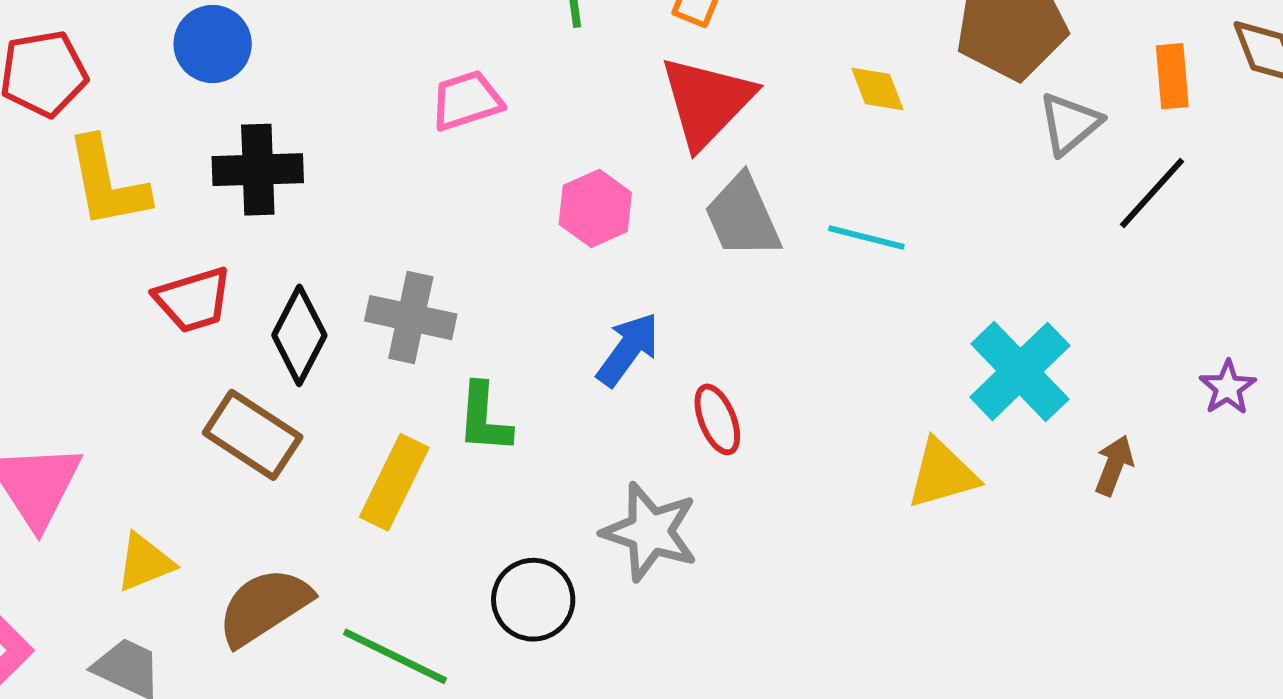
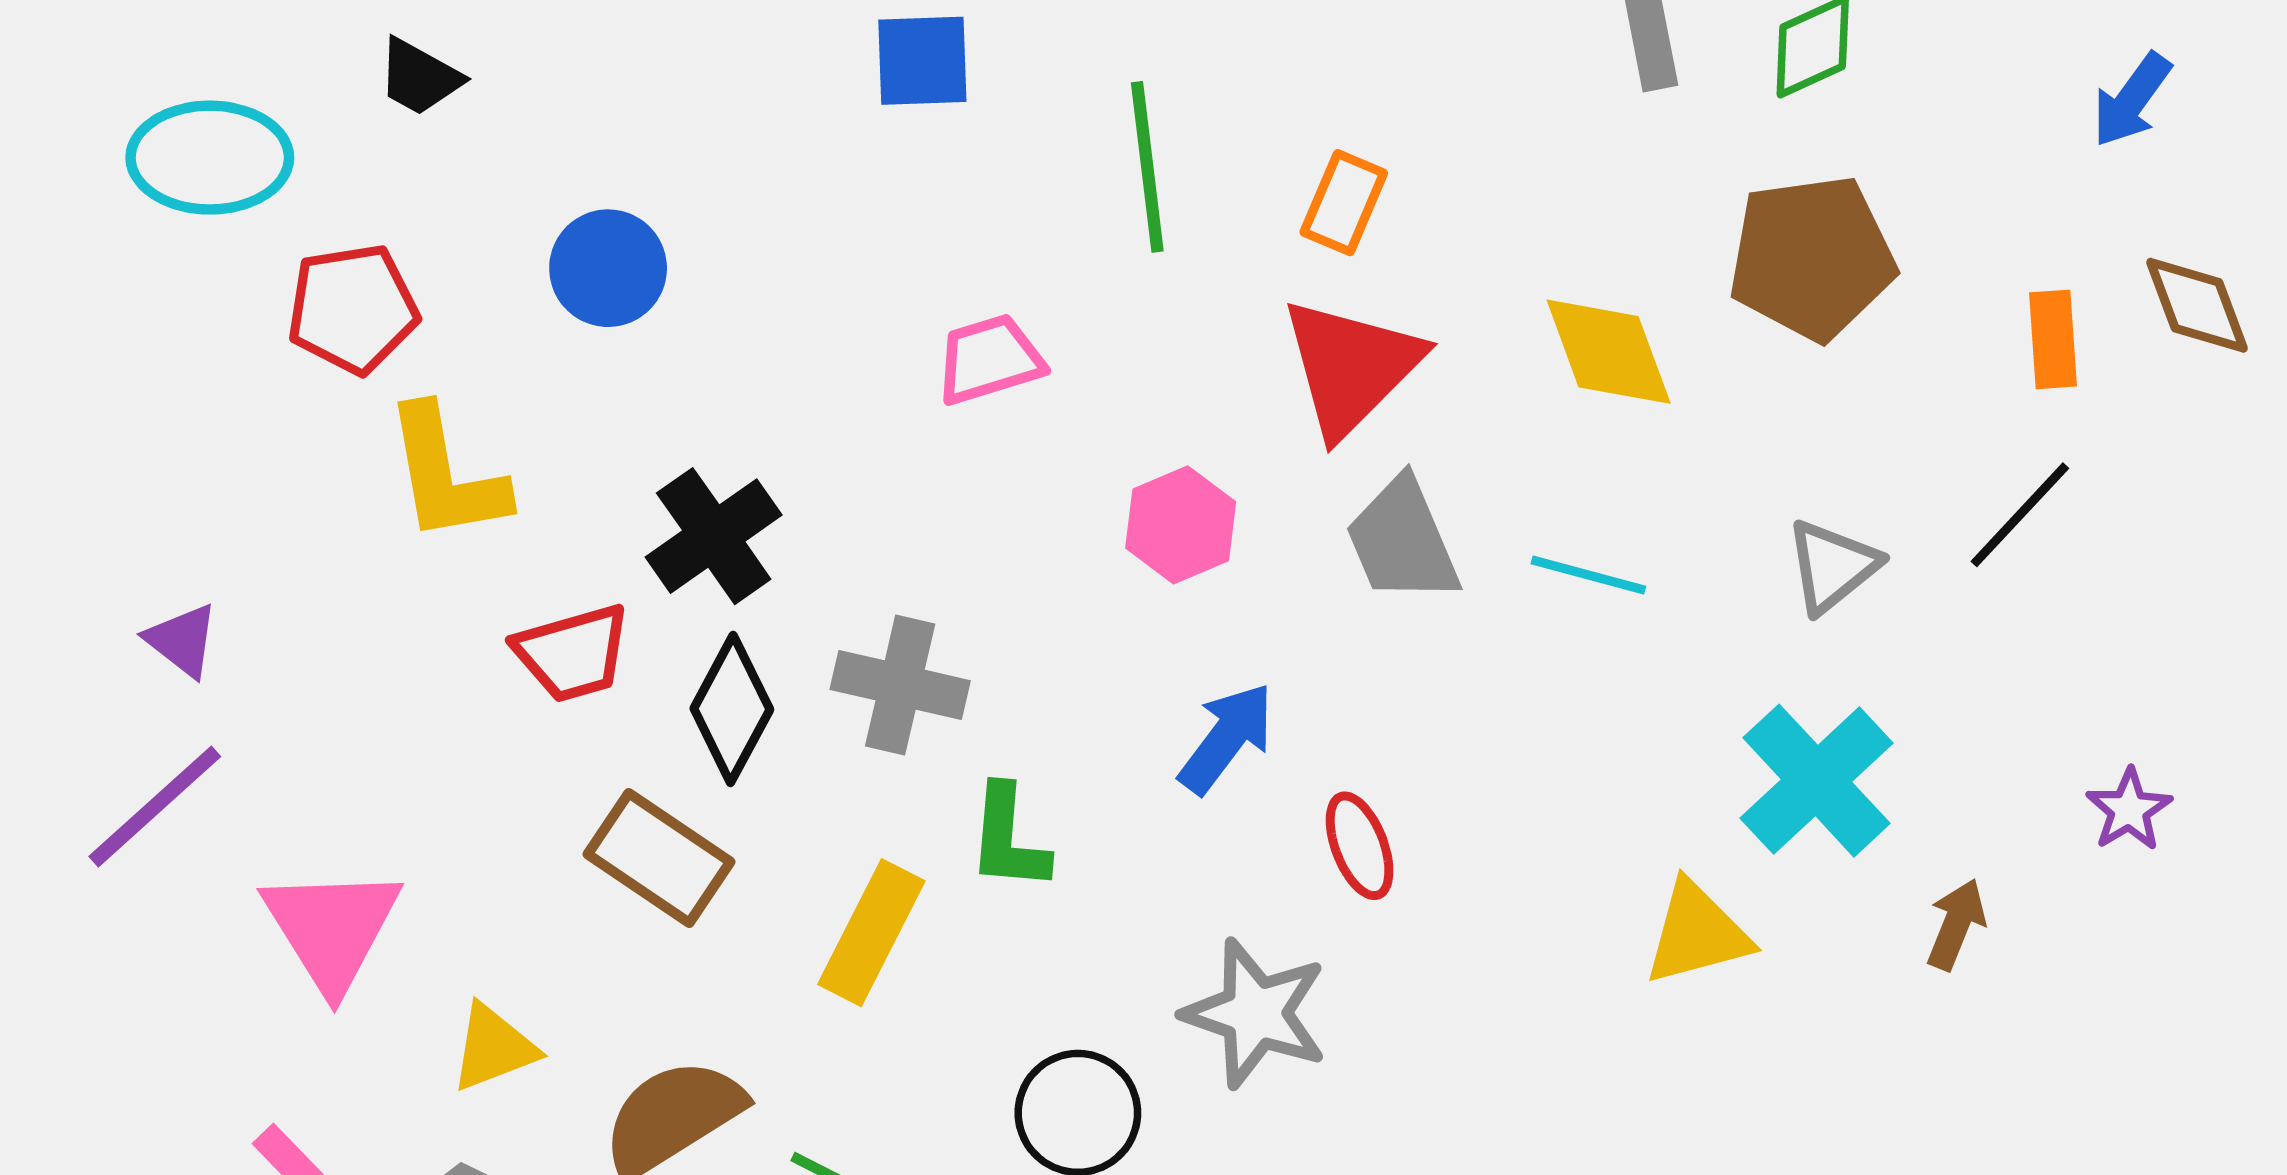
yellow diamond: (877, 89) -> (1609, 352), size x1.6
gray triangle: (1070, 124) -> (1832, 566), moved
black cross: (258, 170) -> (714, 536), moved, turned -34

